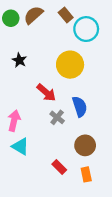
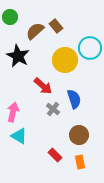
brown semicircle: (33, 15) -> (35, 31), moved
brown rectangle: (66, 15) -> (56, 26), moved
cyan circle: (86, 29) -> (90, 48), moved
black star: (19, 60) -> (18, 56), size x1.6

